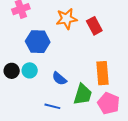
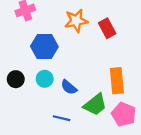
cyan circle: (30, 70) -> (45, 79), moved
green trapezoid: (83, 94) -> (95, 105), turned 35

